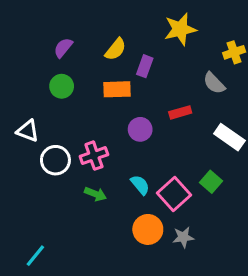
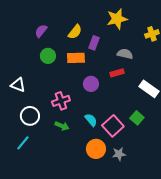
gray semicircle: (214, 83) -> (125, 54), moved, turned 147
green circle: (62, 86) -> (48, 56), moved
white circle: (55, 160) -> (30, 116), moved
cyan line: (35, 256) -> (23, 143), moved

